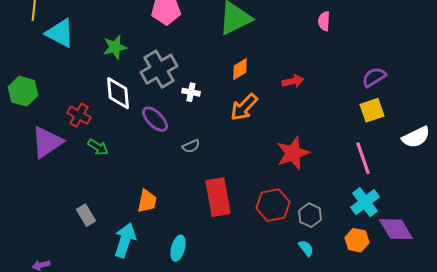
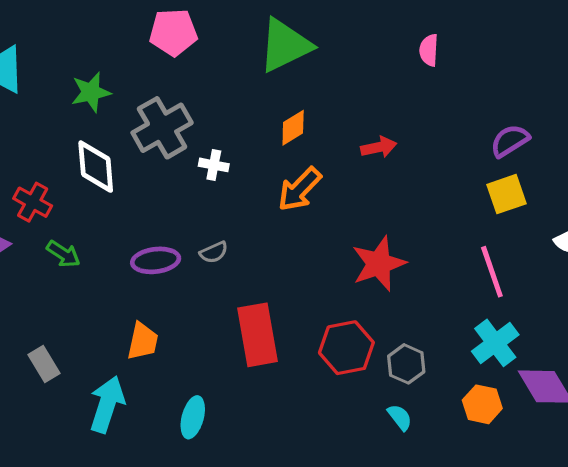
purple ellipse: (155, 119) -> (156, 260), moved, turned -52

